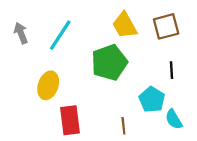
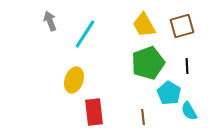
gray arrow: (21, 33) -> (50, 21), moved
green pentagon: (109, 62) -> (148, 63), moved

